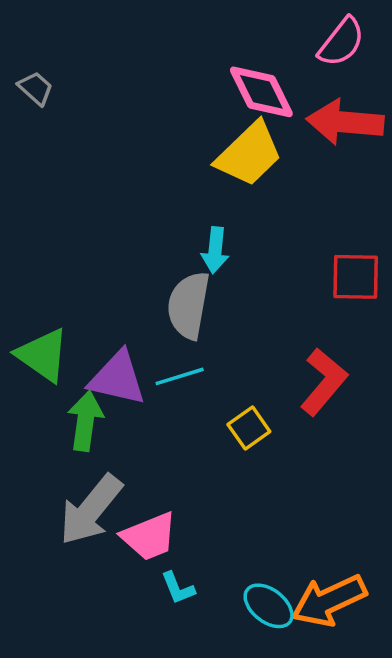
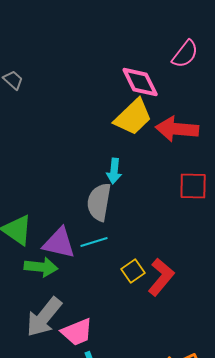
red arrow: (345, 122) -> (177, 129), moved
red L-shape: (324, 382) -> (161, 277), moved
green arrow: (85, 421) -> (41, 267), turned 88

